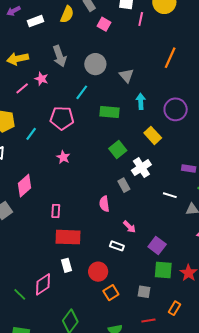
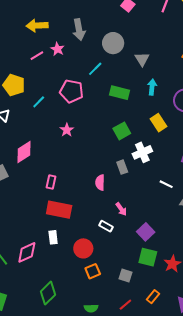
red line: (148, 320) -> (125, 305), turned -40

